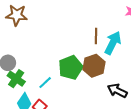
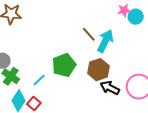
brown line: (96, 36) -> (89, 34), turned -42
brown hexagon: (94, 66) -> (98, 70), moved

